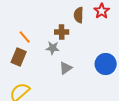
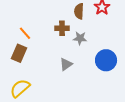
gray star: (53, 48) -> (80, 38), moved

